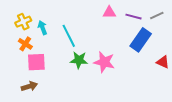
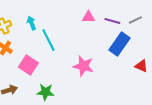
cyan arrow: (42, 28) -> (31, 23), moved
green star: (79, 60) -> (45, 92), moved
pink square: (36, 62) -> (28, 65), moved, turned 36

